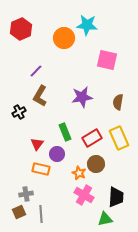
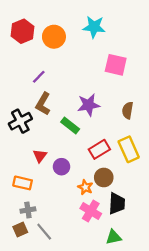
orange circle: (64, 38) -> (54, 37), moved
black cross: (19, 112) -> (20, 121), size x1.5
green rectangle: (65, 132) -> (70, 126), moved, turned -30
orange rectangle: (41, 169) -> (23, 183), moved
black trapezoid: (116, 197) -> (117, 203), moved
gray line: (41, 214) -> (44, 232), turned -36

